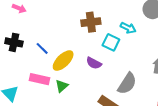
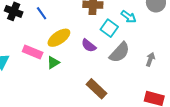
blue line: (42, 48) -> (42, 13), moved
gray semicircle: (127, 84) -> (120, 52), moved

